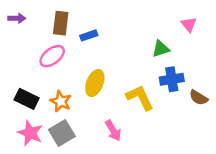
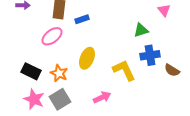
pink arrow: (113, 131) -> (102, 97), turned -84

